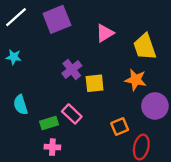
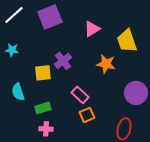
orange star: (136, 80) -> (106, 64), moved
yellow square: (95, 83) -> (43, 73), moved
pink rectangle: (72, 114) -> (80, 95), moved
orange square: (120, 126) -> (87, 115), moved

